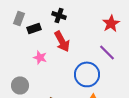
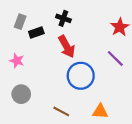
pink star: (40, 57) -> (17, 61), moved
blue circle: (87, 74) -> (81, 76), moved

